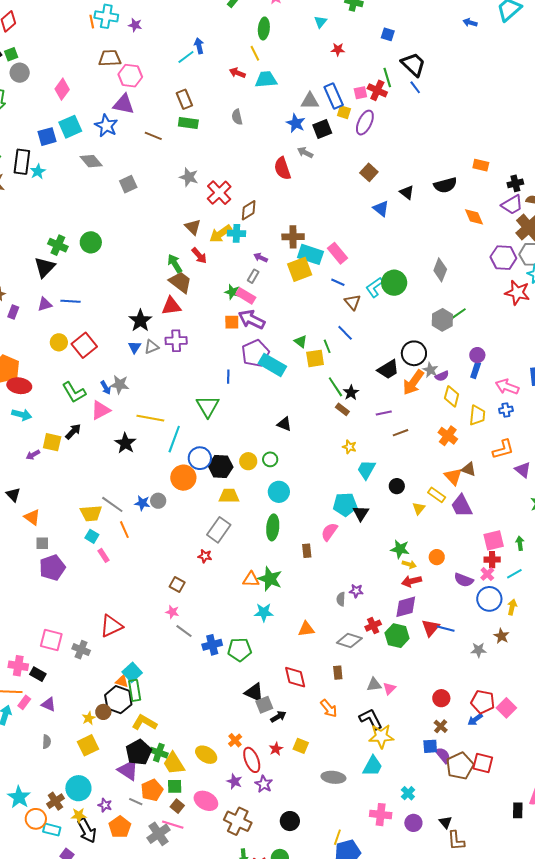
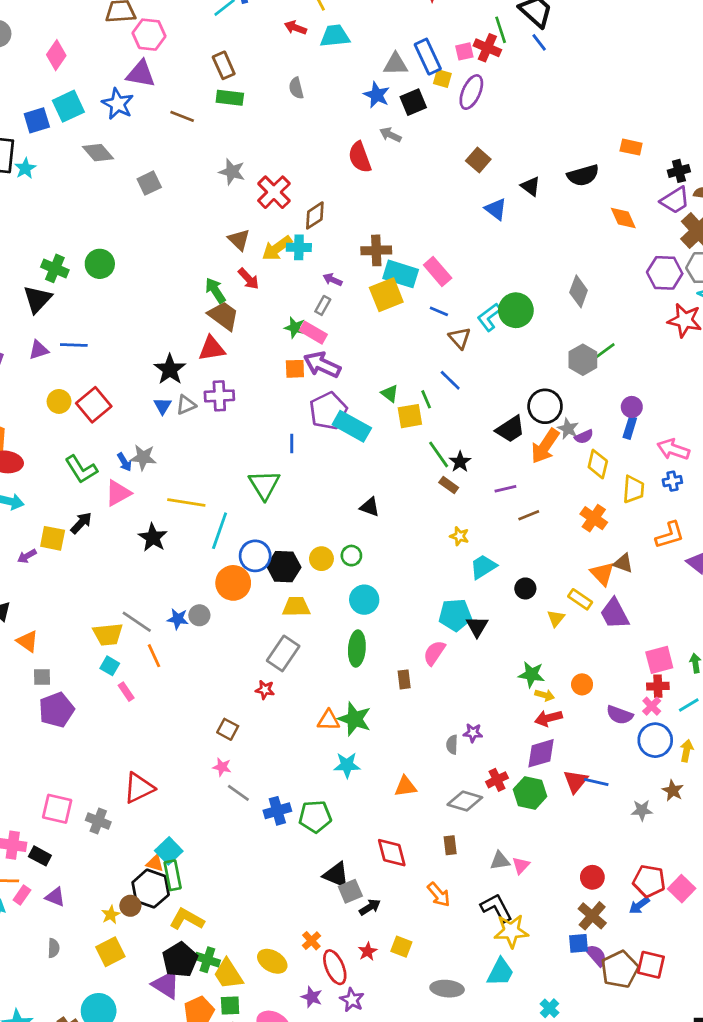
cyan trapezoid: (366, 470) -> (483, 567), turned 30
brown cross: (441, 726) -> (592, 916), size x1.5

